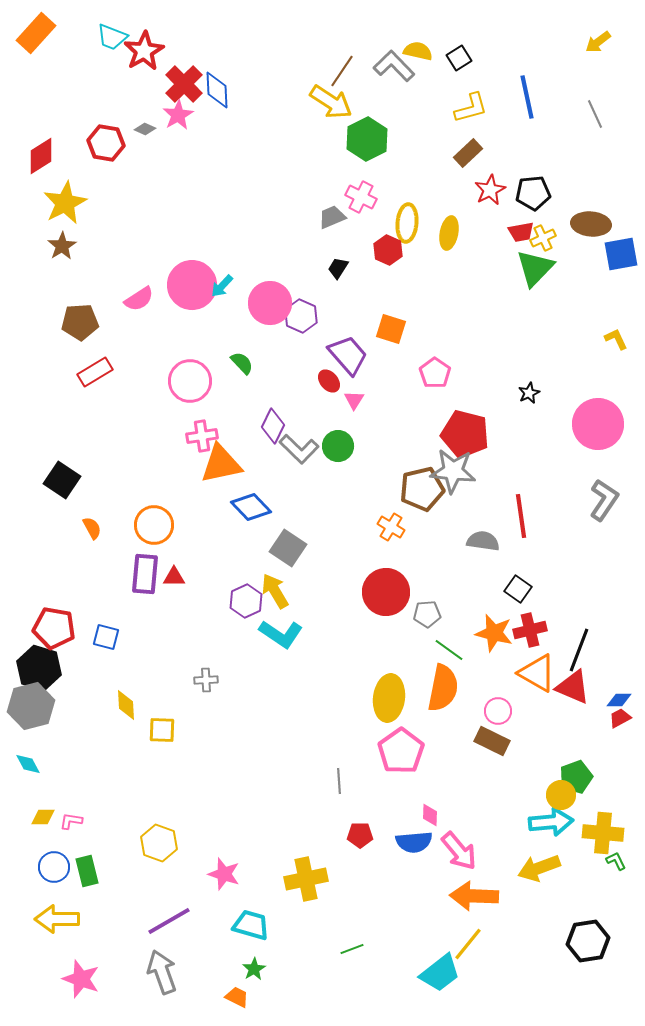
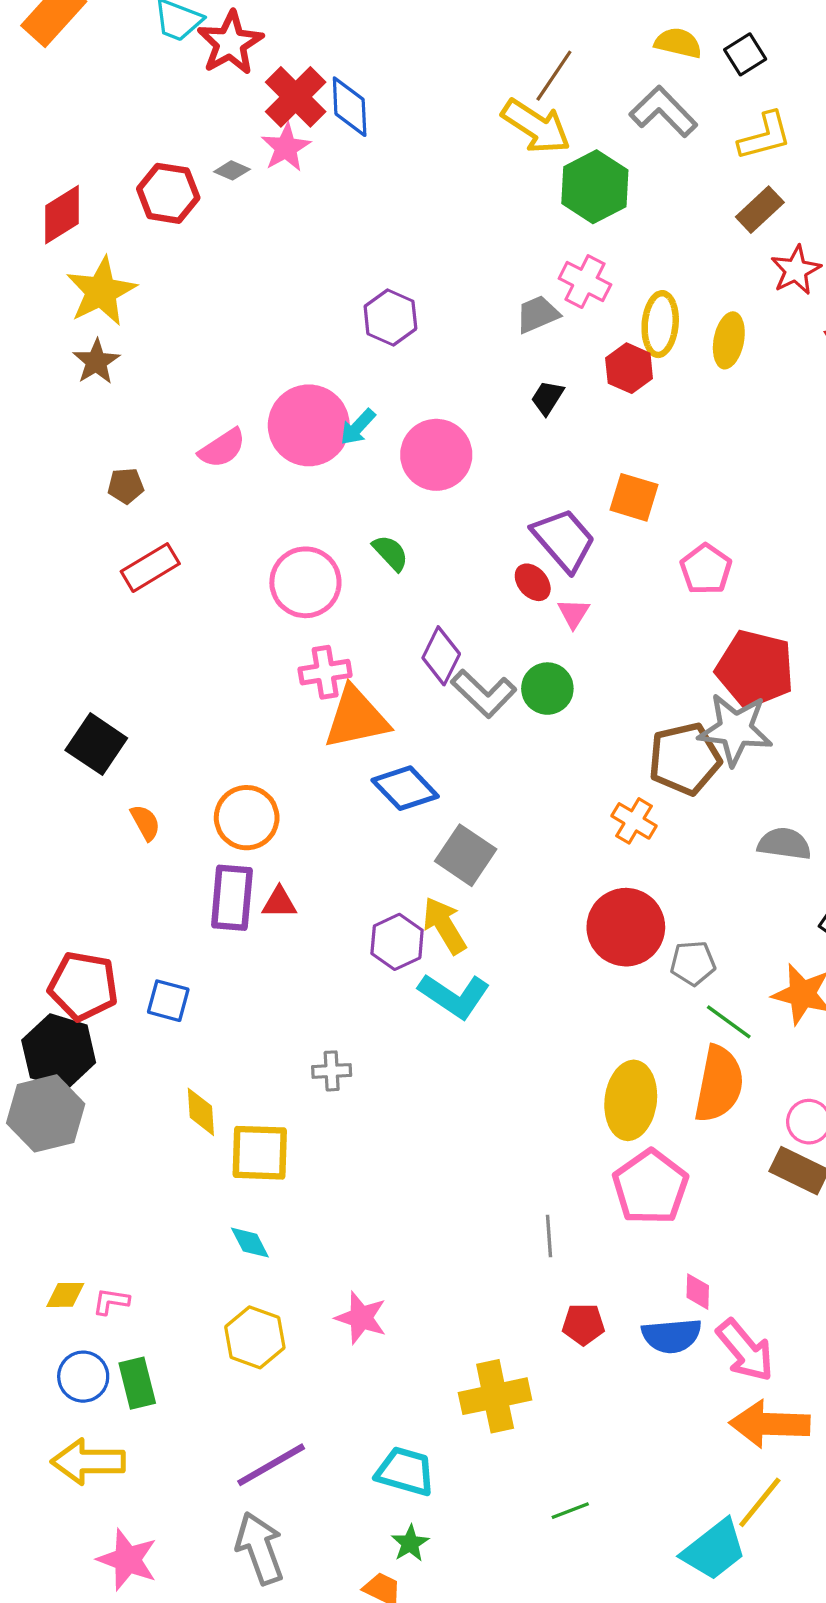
gray L-shape: (394, 66) -> (663, 112), moved
purple hexagon: (301, 316) -> (390, 318), moved
brown pentagon: (80, 322) -> (126, 486), size x0.6
yellow square: (162, 730) -> (260, 1153), size x1.4
cyan diamond: (28, 764) -> (250, 1243), moved
pink star: (224, 874) -> (361, 1318), moved

